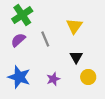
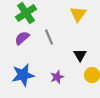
yellow triangle: (74, 26) -> (78, 14), moved
blue star: (19, 77) -> (23, 75), turned -30

